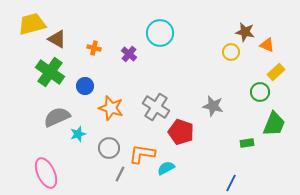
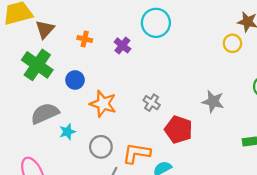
brown triangle: (57, 39) -> (45, 29), turned 42
gray cross: (156, 107) -> (152, 103), size x0.6

